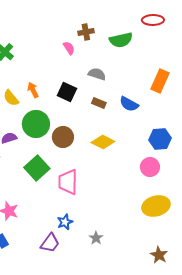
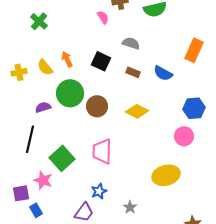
green square: (37, 168) -> (62, 158), moved
yellow ellipse: (156, 206) -> (166, 175), moved

